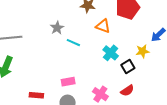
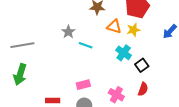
yellow star: (143, 51) -> (133, 30), moved
red semicircle: (127, 91) -> (143, 89), turned -32

